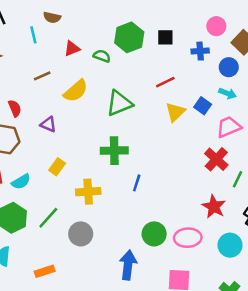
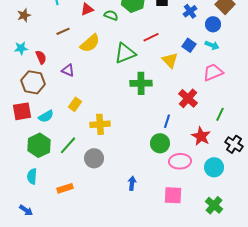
blue cross: (200, 51) -> (190, 11), turned -32
red line: (165, 82) -> (151, 37), moved
blue square: (203, 106) -> (189, 45), moved
yellow triangle: (175, 112) -> (170, 60), turned -30
green cross: (114, 151) -> (141, 83), moved
red cross: (216, 159) -> (188, 98), moved
blue line: (137, 183) -> (167, 121), moved
green circle: (154, 234) -> (160, 143), moved
blue arrow: (128, 265) -> (132, 183), size x0.6

